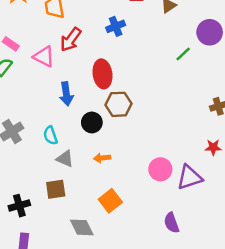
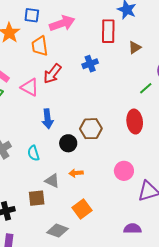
red ellipse: (102, 74) -> (135, 122), moved
gray triangle: (65, 159) -> (52, 181), moved
pink circle: (160, 169) -> (124, 171), moved
purple semicircle: (172, 223) -> (132, 229), turned 108
gray diamond: (82, 227) -> (57, 231), turned -45

